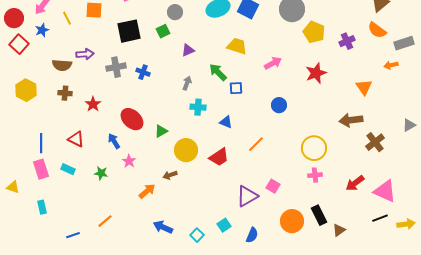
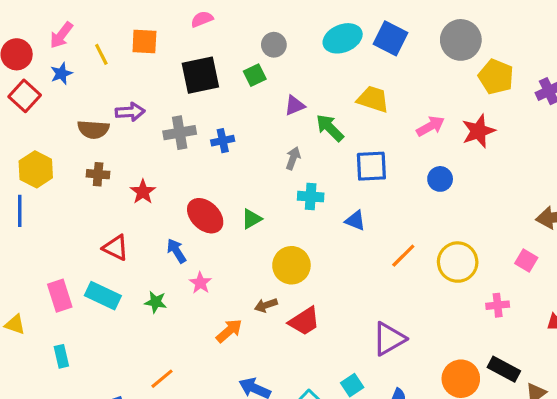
blue cross: (143, 72) -> (223, 141), turned -32
green arrow: (218, 72) -> (330, 128), moved
red star: (316, 73) -> (478, 131), moved
blue square: (236, 88) -> (371, 166), size x1.5
blue circle: (279, 105) -> (440, 179), moved
green triangle: (161, 131) -> (251, 219), moved
blue line: (41, 143) -> (20, 211), moved
yellow circle: (314, 148) -> (458, 262), moved
red trapezoid: (219, 157) -> (304, 321), moved
cyan rectangle: (68, 169) -> (103, 296), size x1.5
pink square: (273, 186) -> (526, 260), moved
black rectangle: (319, 215) -> (504, 369), turned -36

